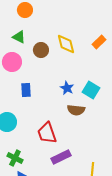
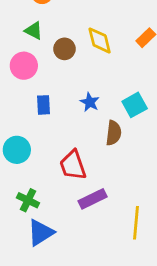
blue star: (67, 88) -> (90, 102), moved
cyan square: (91, 90) -> (135, 105), turned 30
brown semicircle: (76, 110) -> (114, 133), turned -90

